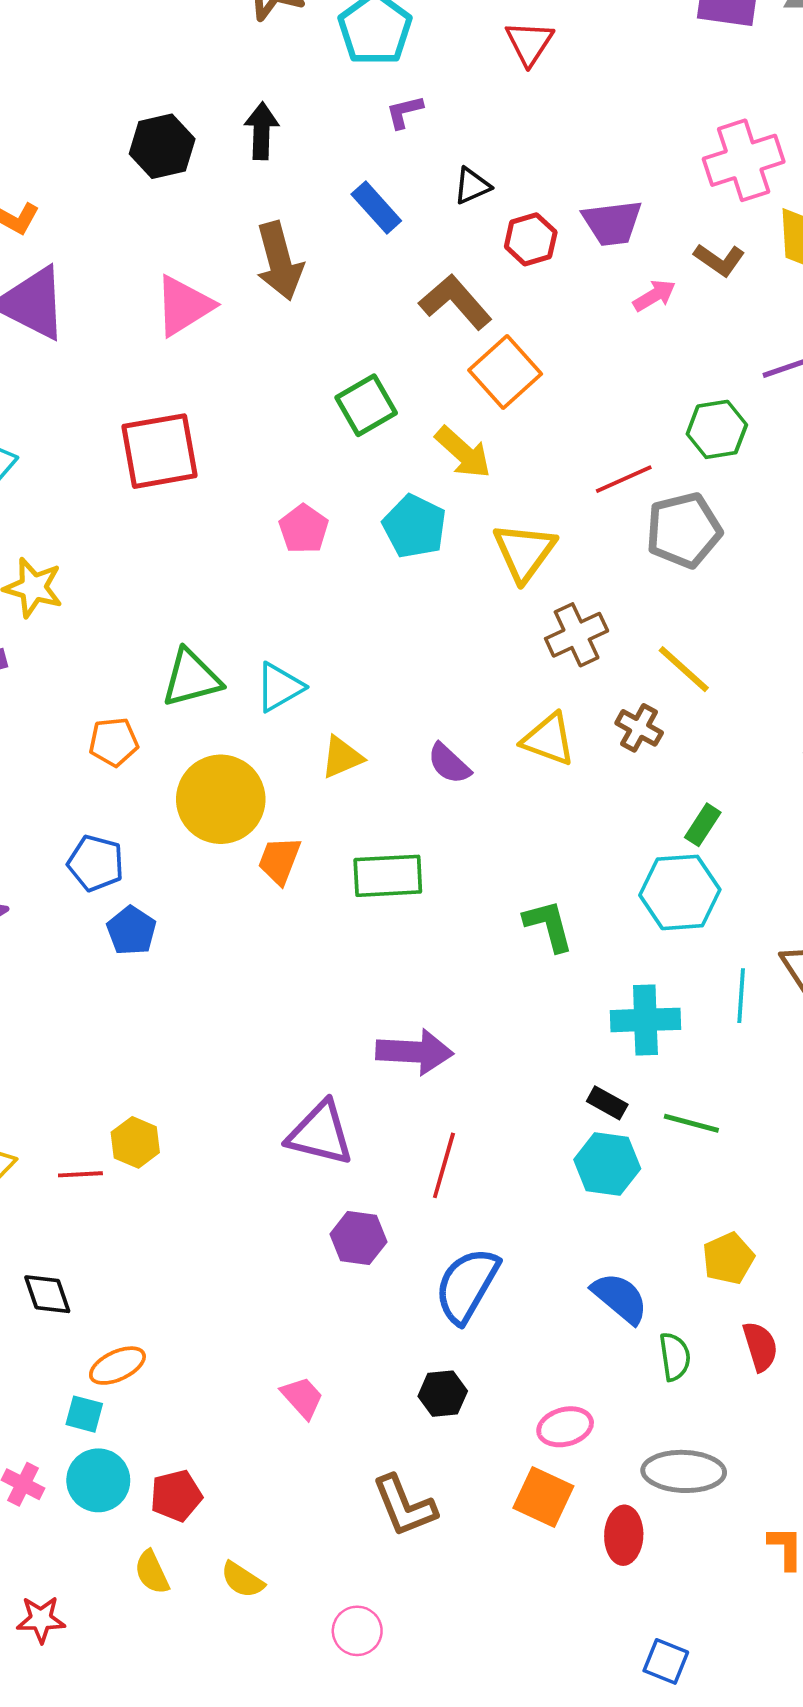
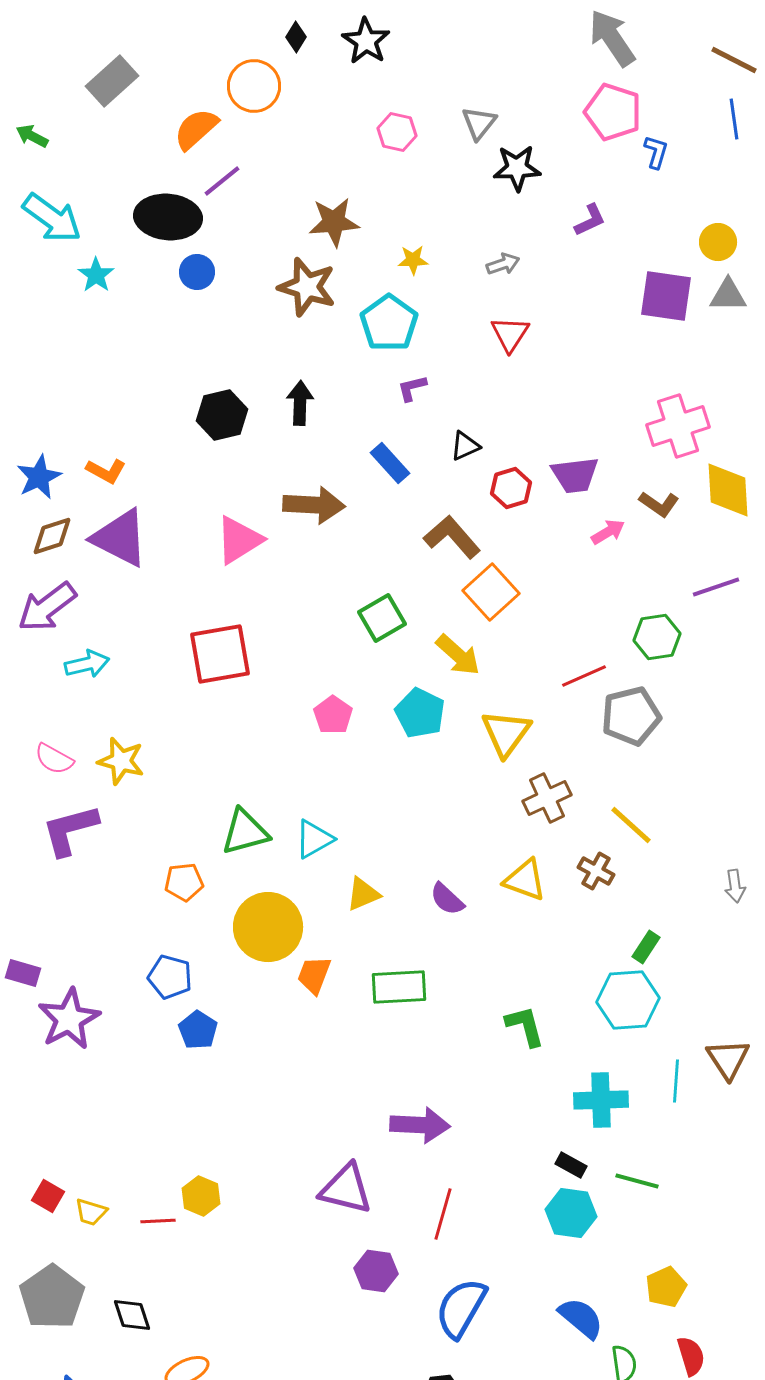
brown arrow: (279, 261) -> (314, 505), turned -72

